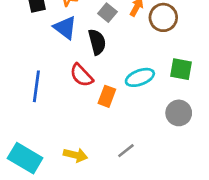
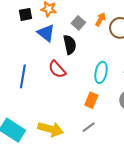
cyan ellipse: (140, 77) -> (101, 72), turned -60
orange rectangle: (107, 96) -> (91, 100), moved
yellow arrow: (75, 155) -> (51, 129), size x1.4

